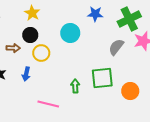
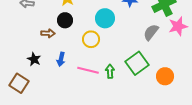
yellow circle: (41, 53) -> (91, 39), moved
green square: (102, 78) -> (137, 63), turned -30
pink line: (48, 104) -> (88, 70), moved

